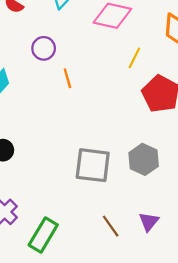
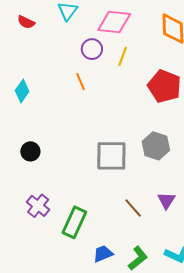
purple circle: (44, 48) -> (92, 49), moved
yellow line: (134, 58) -> (123, 56), moved

